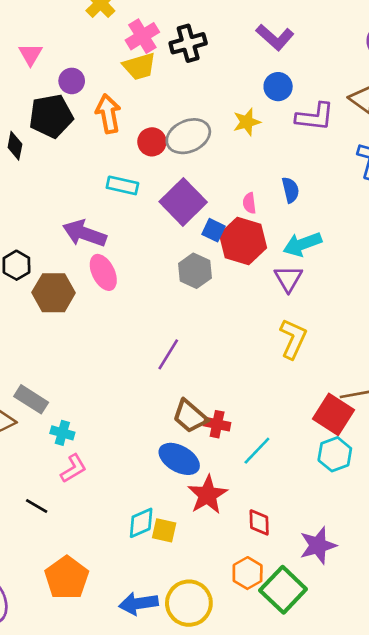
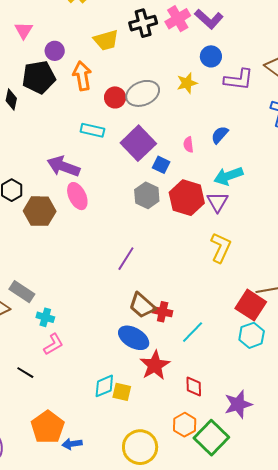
pink cross: (142, 36) -> (178, 19), moved
blue semicircle: (290, 190) -> (220, 135), turned -126
red hexagon: (243, 241) -> (187, 198), moved
blue arrow: (138, 603) -> (72, 444), moved, size x0.7

